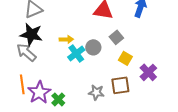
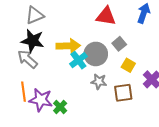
yellow arrow: (66, 39) -> (68, 46), size x1.6
gray circle: (93, 47) -> (96, 54), size x1.5
purple star: (39, 92) -> (41, 100), turned -30
gray star: (96, 92) -> (99, 82), moved

